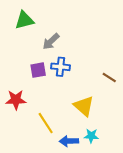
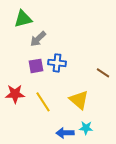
gray arrow: (51, 41) -> (38, 39), moved
yellow line: (46, 123) -> (43, 102), moved

